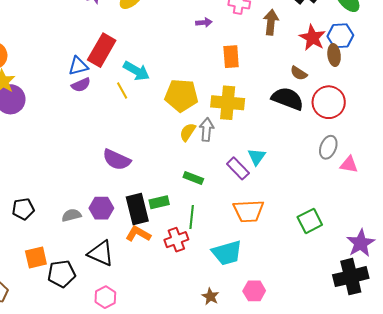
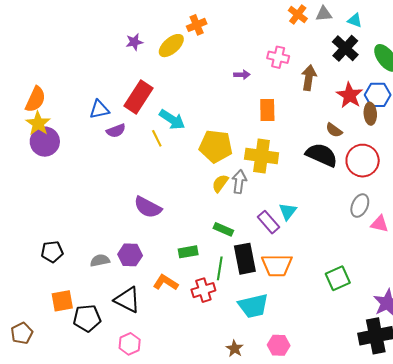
blue triangle: (78, 66) -> (99, 109), moved
black rectangle: (137, 209) -> (245, 259), moved

